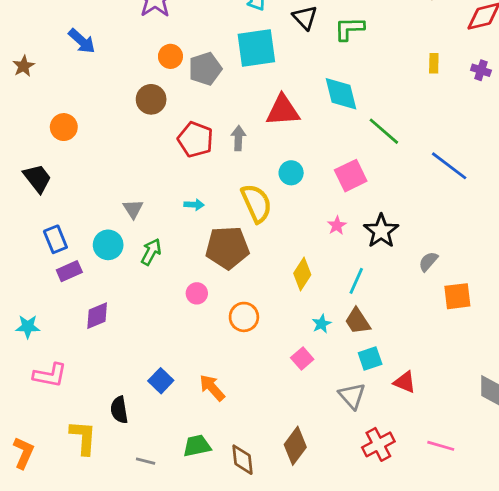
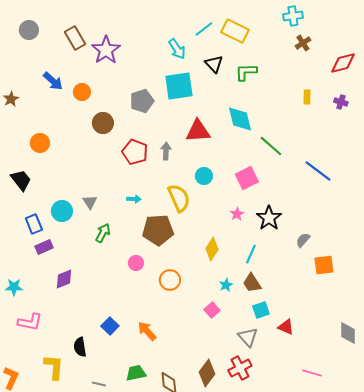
orange circle: (170, 56) -> (82, 92), moved
cyan circle: (108, 245) -> (62, 211), moved
red cross: (378, 444) -> (240, 368), moved

